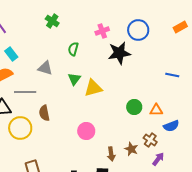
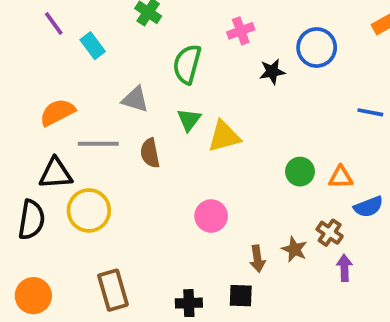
blue circle: (138, 30) -> (317, 48), moved
green semicircle: (73, 49) -> (187, 64), size x1.5
black star: (119, 53) -> (272, 72), size x0.6
cyan rectangle: (11, 54) -> (93, 46), moved
brown semicircle: (44, 113) -> (150, 153), moved
purple arrow: (158, 159) -> (344, 268), turned -40

